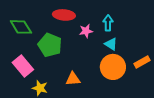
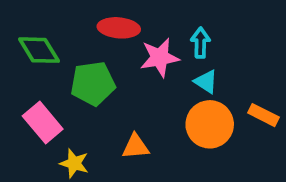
pink star: (86, 31) -> (160, 58), size x1.5
green pentagon: (50, 45) -> (93, 84), turned -30
orange rectangle: (142, 62) -> (264, 115), turned 56

